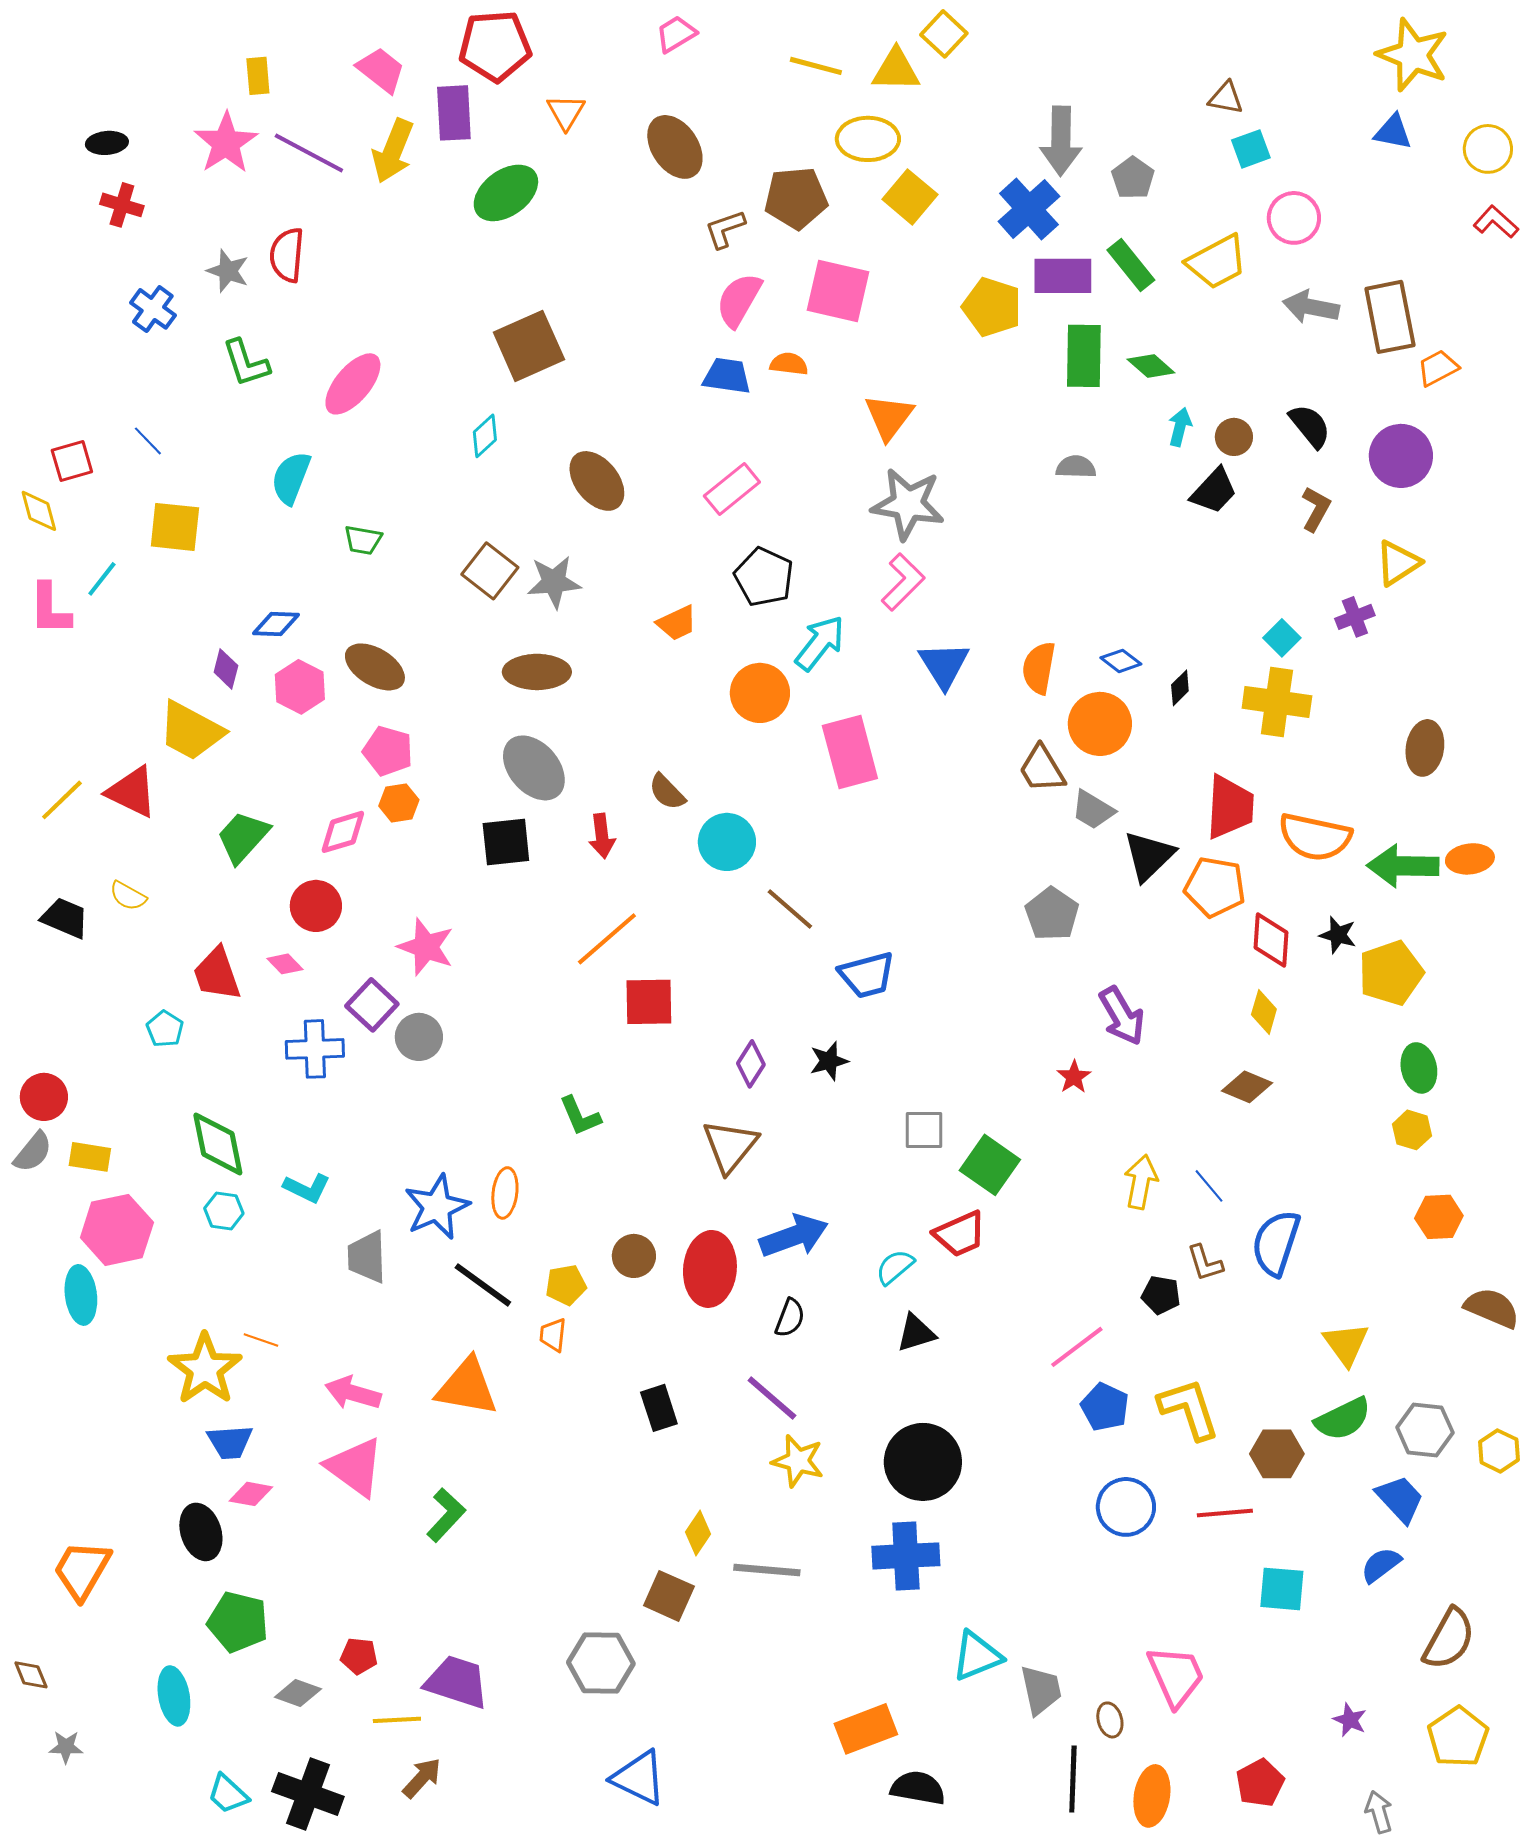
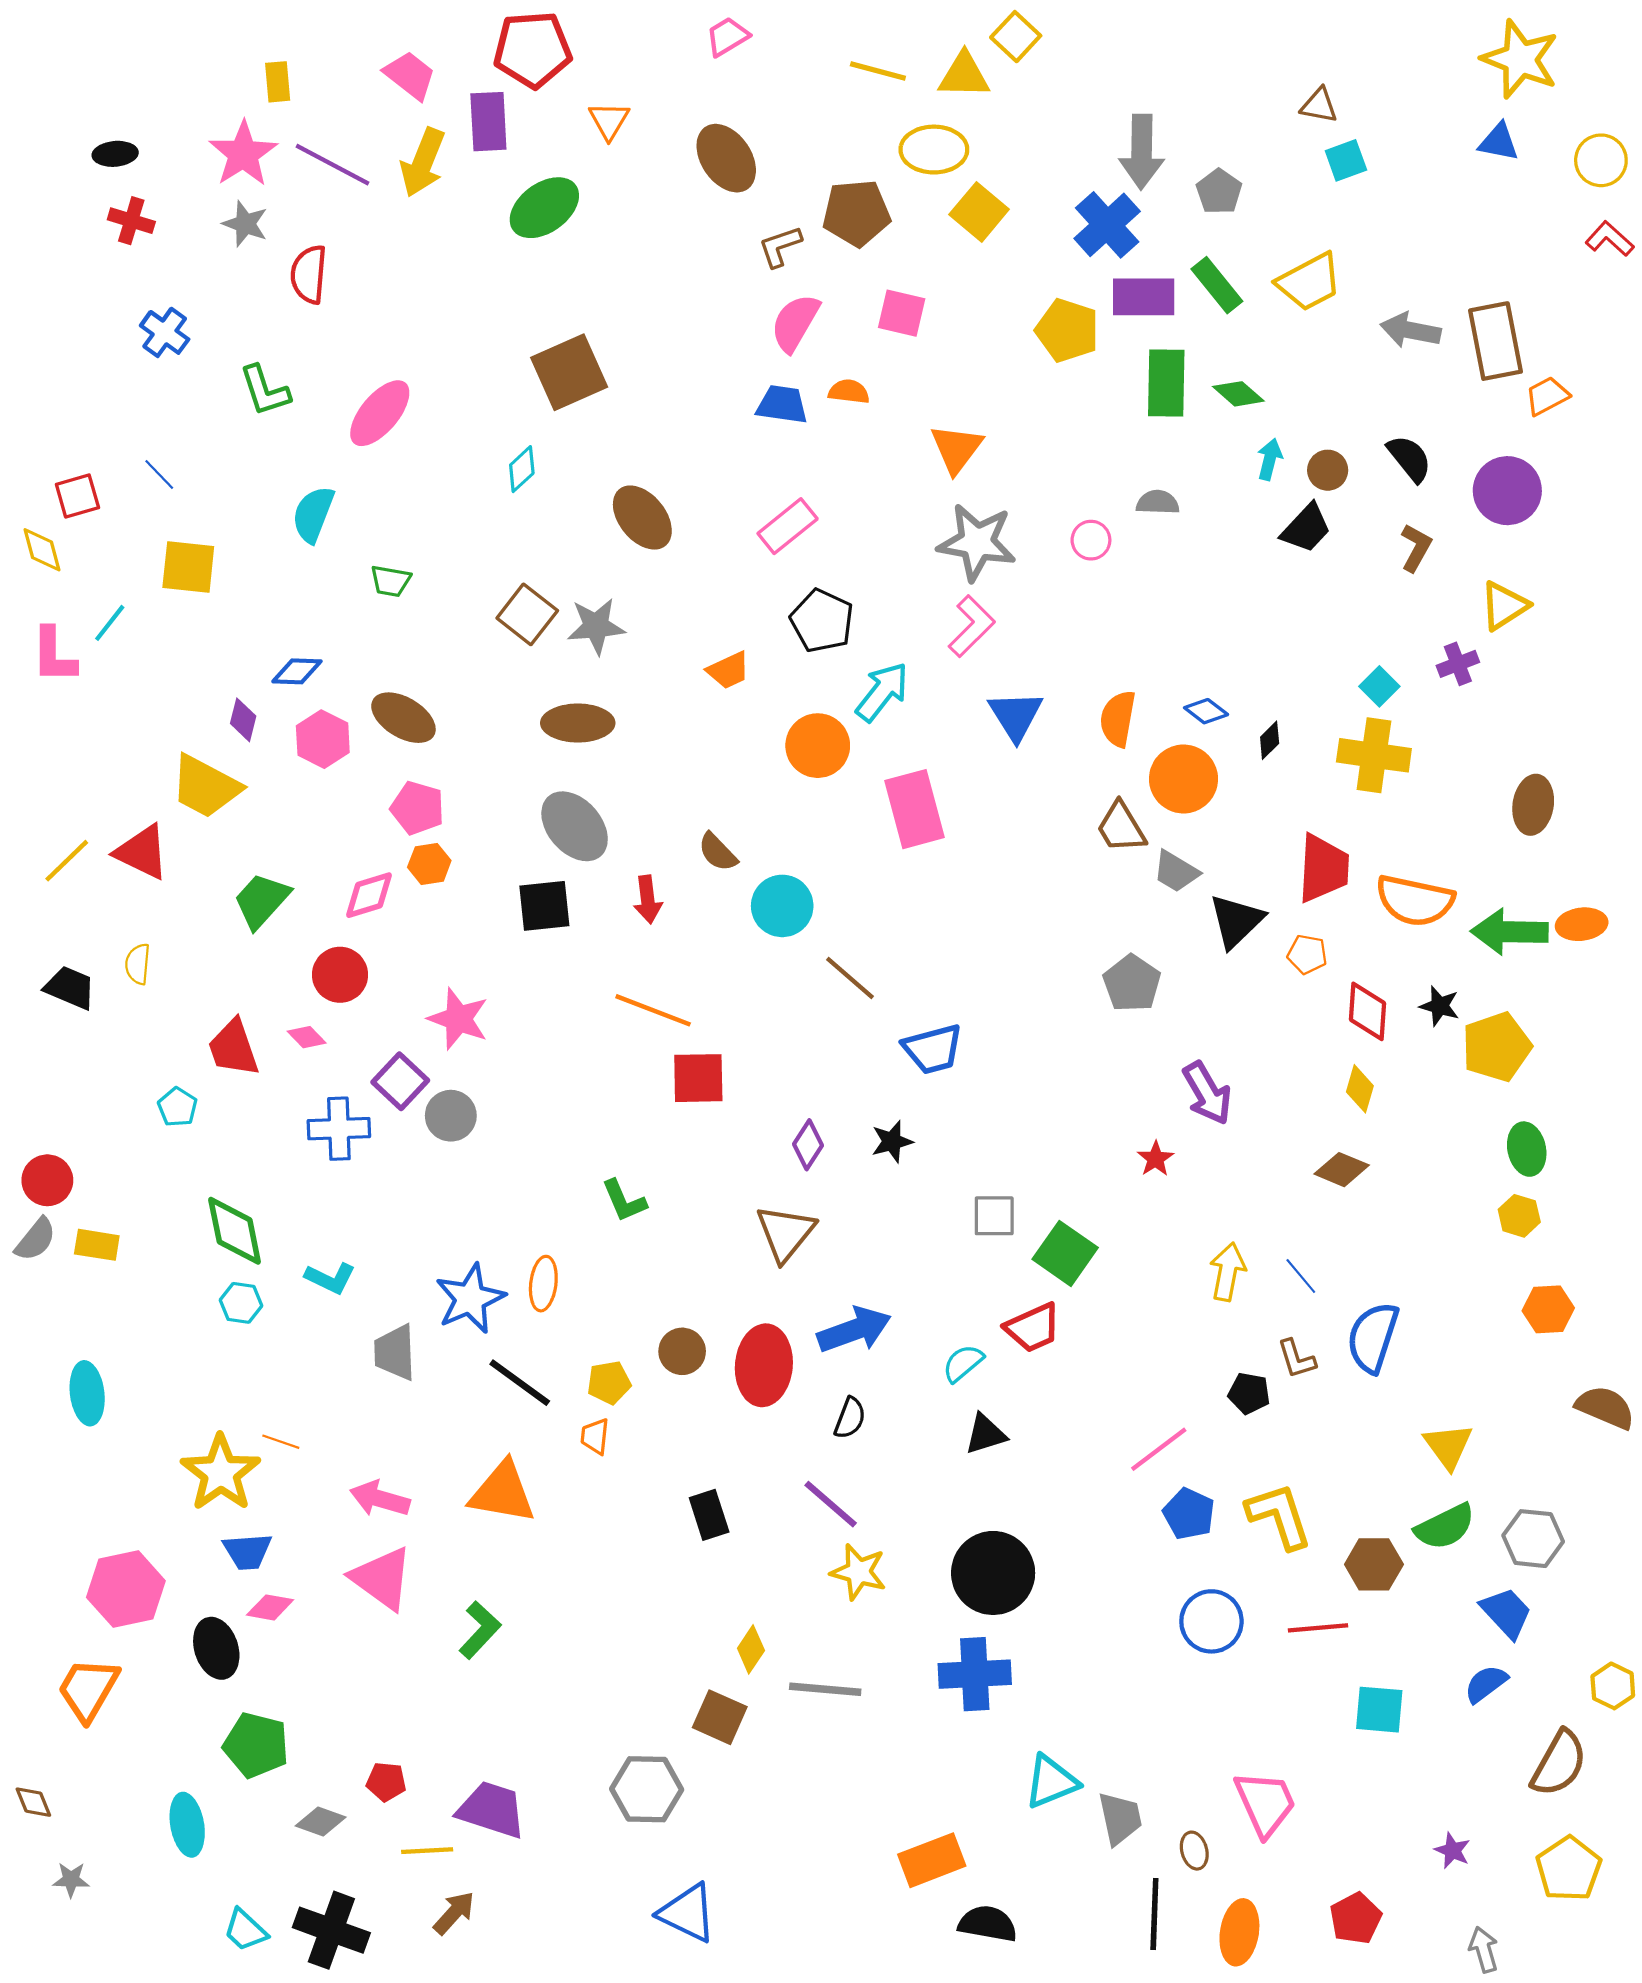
pink circle: (1294, 218) -> (1091, 540), moved, size x0.7
gray star: (228, 271) -> (245, 224), moved
pink square: (838, 291) -> (902, 313), size x0.7
orange pentagon: (1215, 887) -> (1307, 954), size x0.6
yellow semicircle: (128, 896) -> (138, 964), turned 66
orange line: (607, 939) -> (653, 1010), turned 62
pink hexagon: (117, 1230) -> (126, 1589), moved
yellow hexagon: (1499, 1451) -> (1613, 1686), moved

